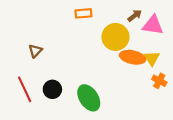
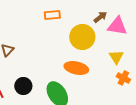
orange ellipse: (133, 57) -> (76, 68), moved

